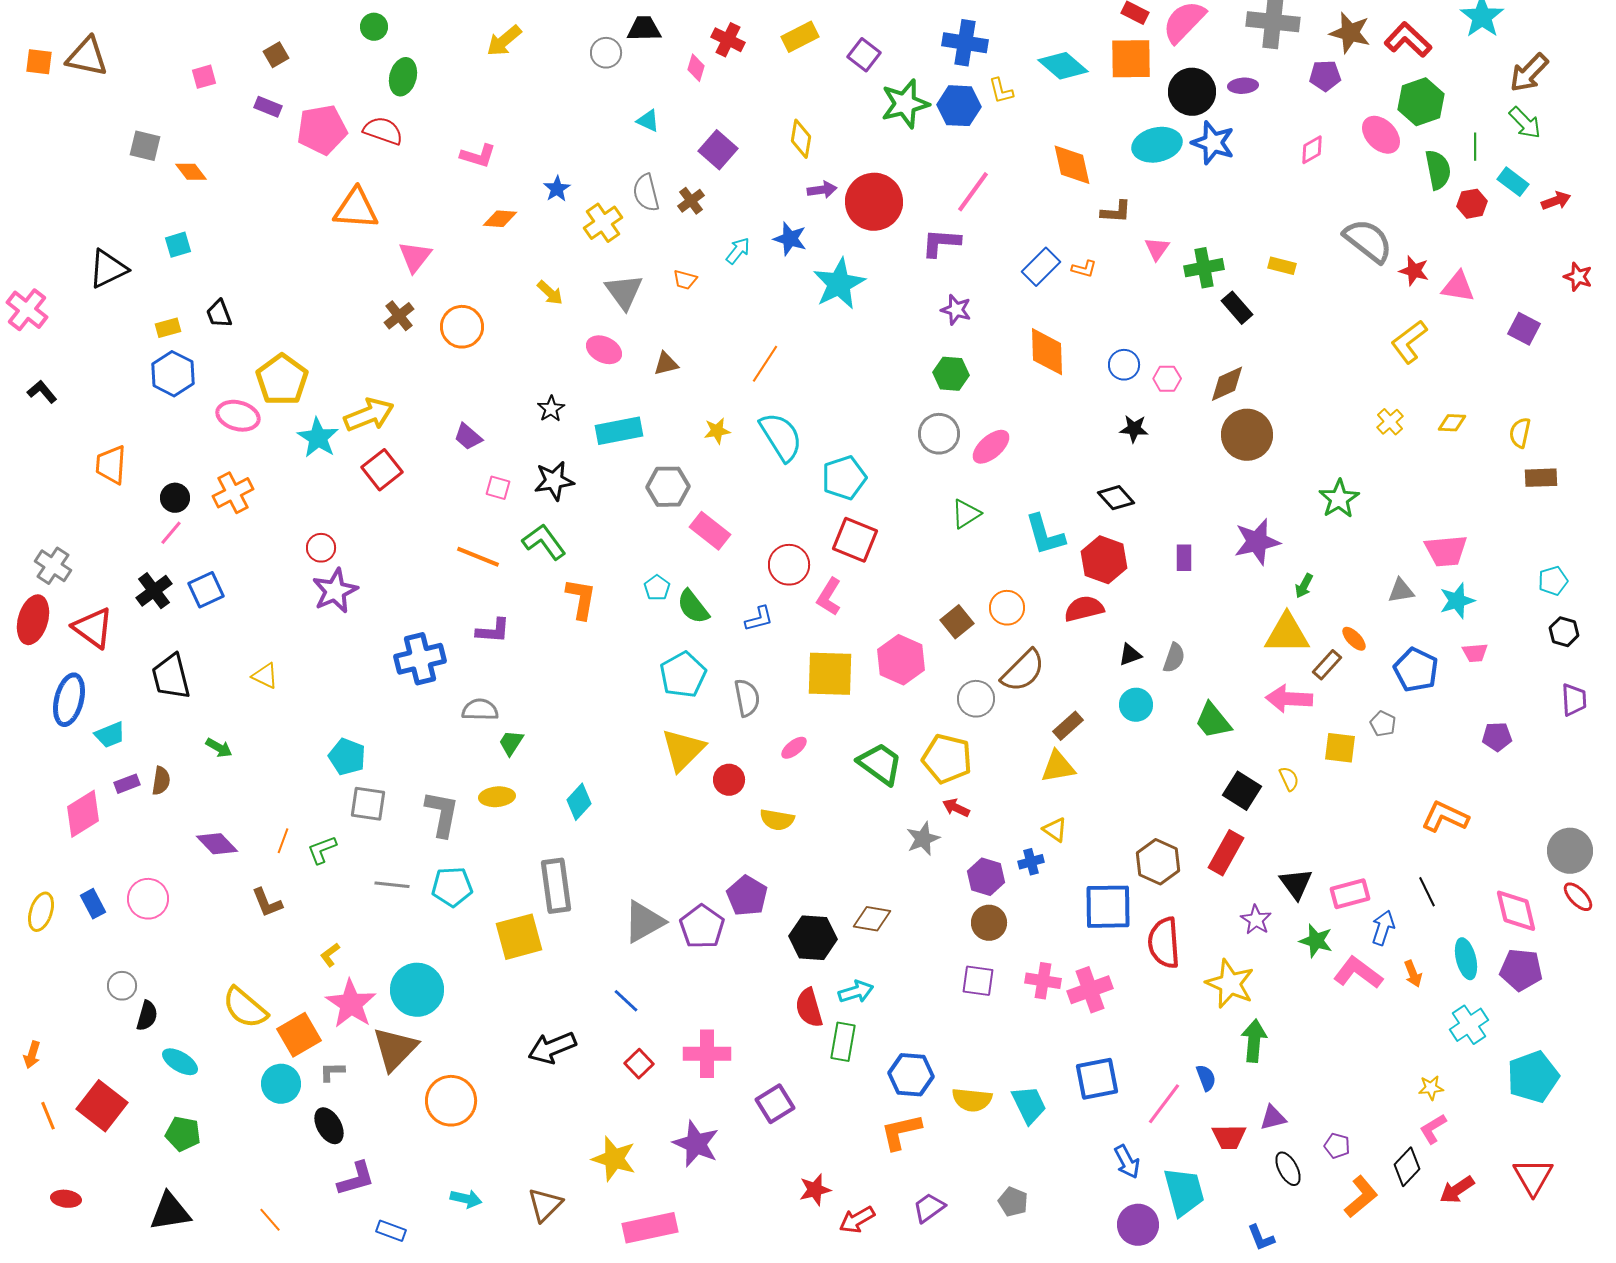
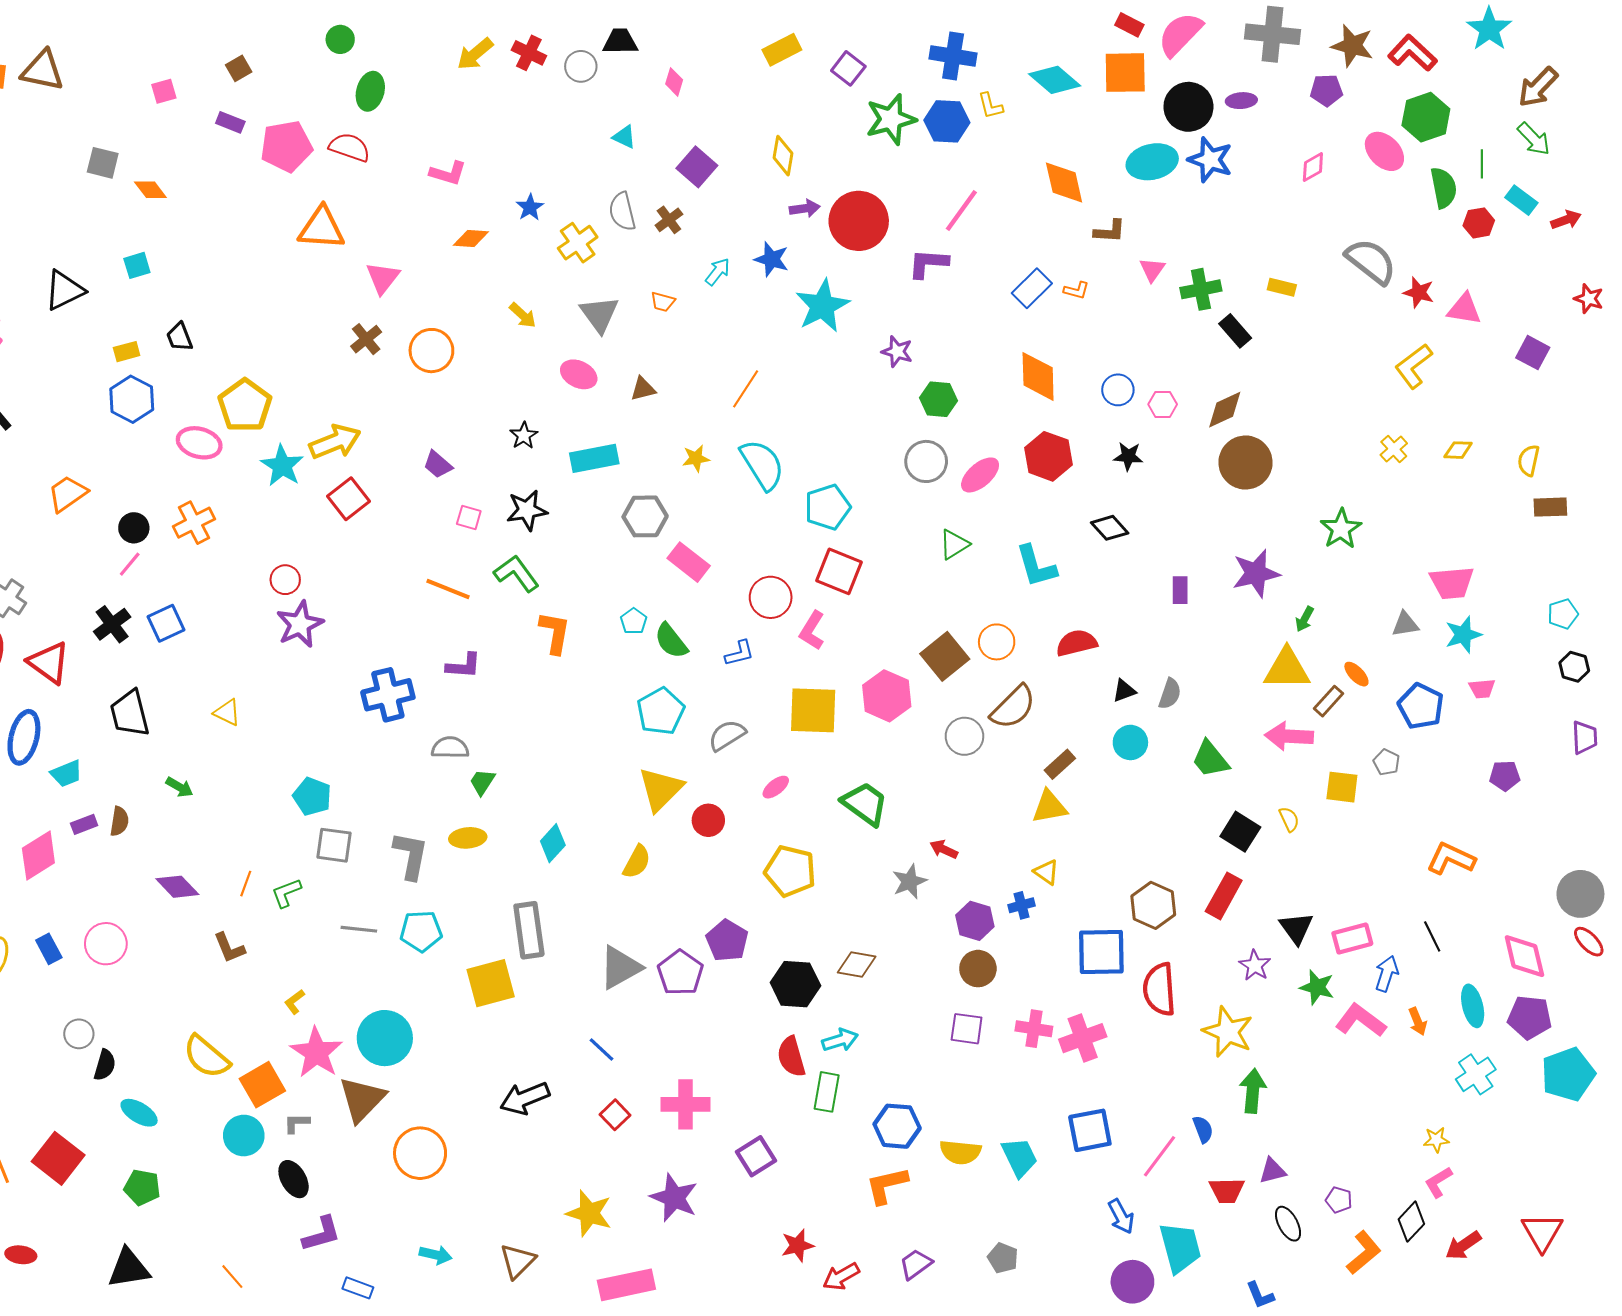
red cross: (728, 40) -> (529, 53), moved
purple star: (956, 310) -> (897, 352), moved
orange trapezoid: (111, 465) -> (67, 494), turned 51
red hexagon: (1104, 560) -> (1048, 456), moved
brown square: (957, 622) -> (945, 656), size x1.4
gray semicircle: (747, 698) -> (727, 735), turned -111
yellow pentagon: (947, 759) -> (790, 871), moved
yellow semicircle: (777, 820) -> (637, 862), moved, turned -72
cyan pentagon: (1533, 1077) -> (1568, 1074), moved

